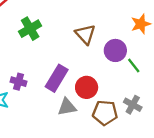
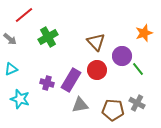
purple cross: (19, 82) -> (47, 83), moved
red circle: (87, 87) -> (97, 70), moved

